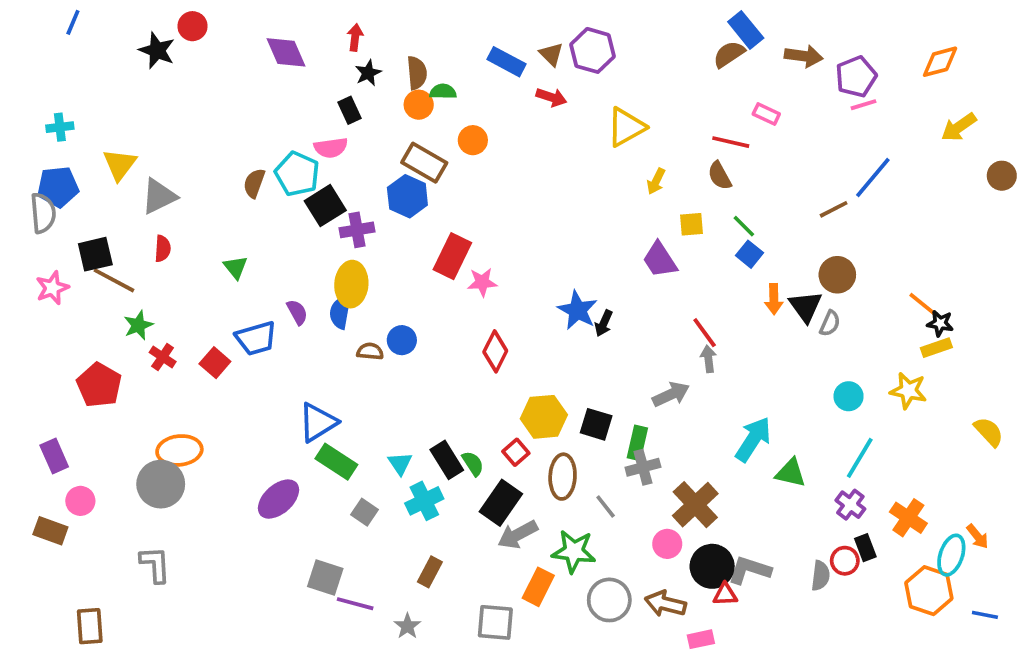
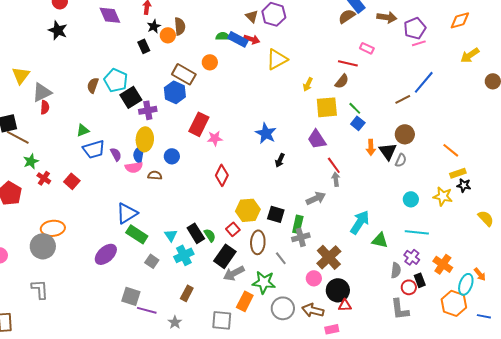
black star: (157, 50) -> (58, 30), moved
blue rectangle: (507, 62) -> (238, 39), moved
green semicircle: (443, 92) -> (223, 36), moved
orange circle: (419, 105) -> (168, 35), moved
yellow triangle: (626, 127) -> (277, 59), moved
pink semicircle: (331, 148) -> (134, 167), moved
brown semicircle: (720, 176) -> (342, 81), turned -112
yellow square: (692, 224) -> (327, 107), size x1.6
red semicircle: (163, 249) -> (45, 107), moved
purple trapezoid: (660, 260) -> (317, 139), moved
green triangle: (235, 267) -> (83, 130), turned 48
blue star: (578, 310) -> (266, 133), moved
black star: (940, 323) -> (464, 185), moved
blue trapezoid: (256, 338) -> (94, 149), moved
blue circle: (402, 340) -> (172, 156), moved
cyan line: (860, 458) -> (417, 232), turned 65
gray L-shape: (749, 570) -> (400, 309), moved, turned -115
gray semicircle: (820, 576) -> (396, 270), moved

